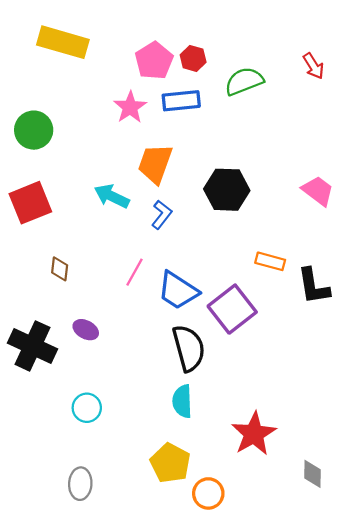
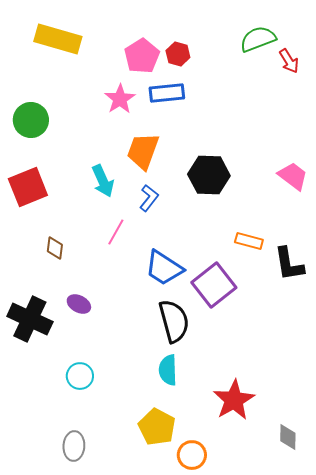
green semicircle: (244, 81) -> (258, 39), moved
cyan arrow: (112, 196) -> (103, 181), turned -140
pink line: (135, 272) -> (116, 232), moved

